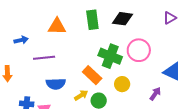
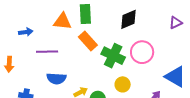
black diamond: (123, 19) -> (129, 19), turned -35
green rectangle: (92, 20) -> (85, 14), moved
orange rectangle: (92, 75) -> (88, 41), moved

